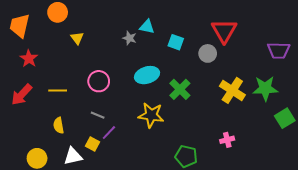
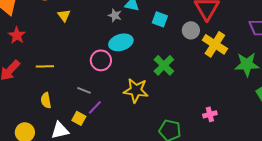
cyan ellipse: (147, 75) -> (121, 42), moved
pink circle: (99, 81) -> (101, 60), moved
yellow cross: (232, 90) -> (215, 44), moved

